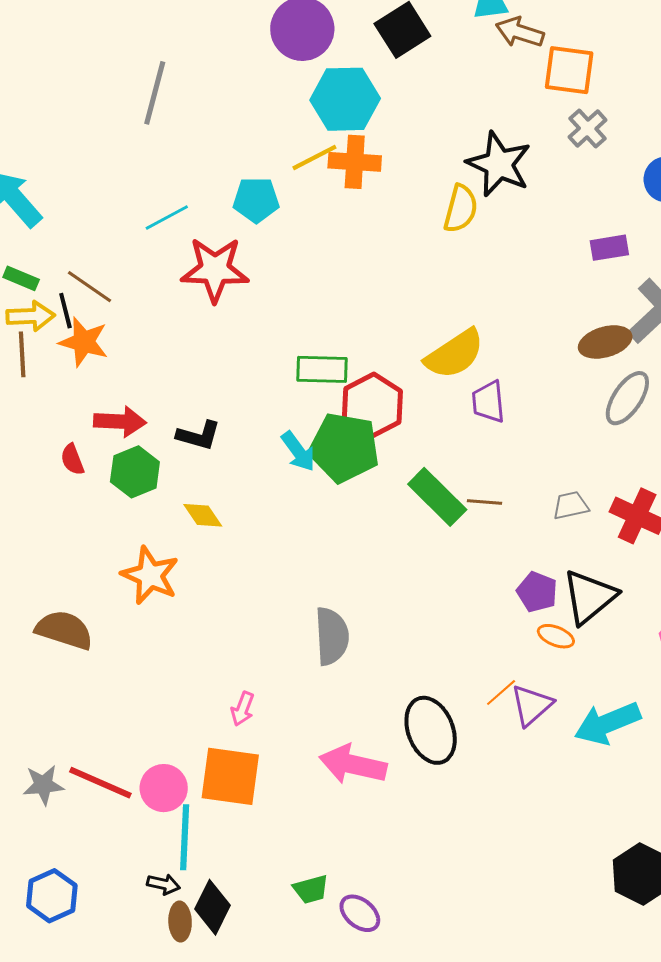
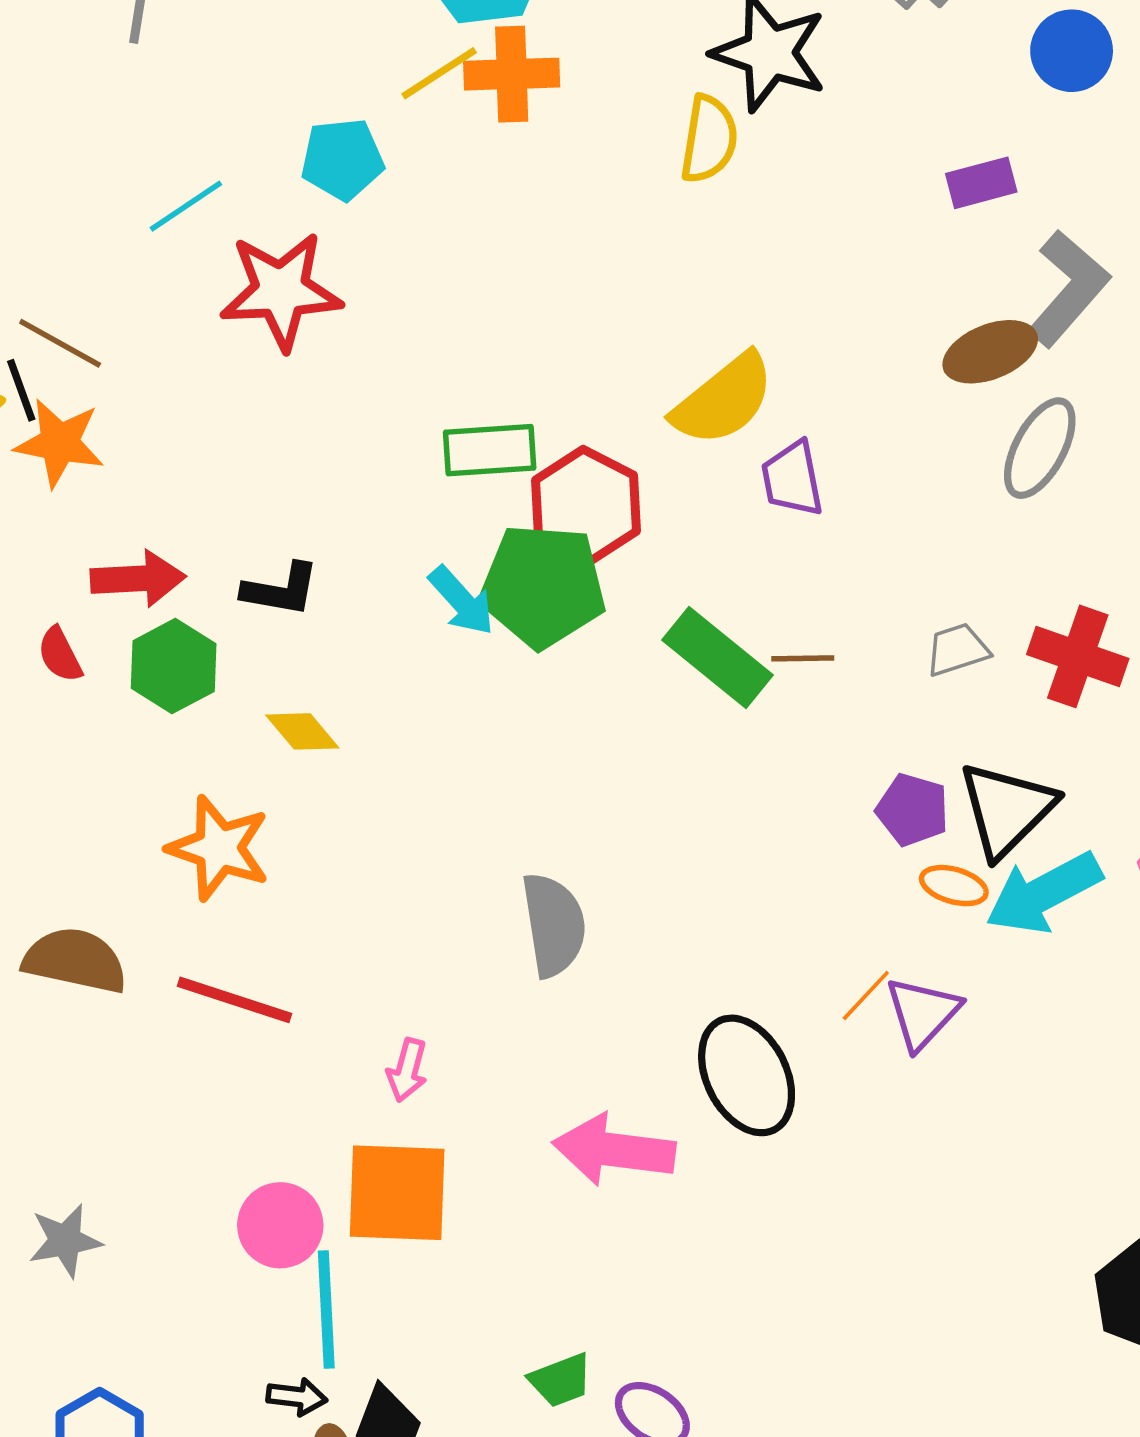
cyan arrow: (607, 723) -> (1044, 893), moved
red line: (100, 783) -> (234, 1000), moved

